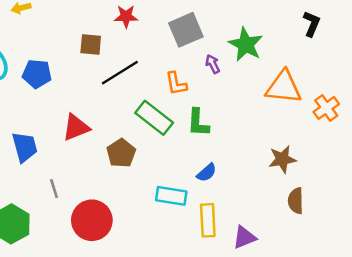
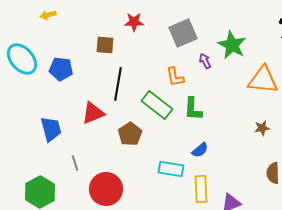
black line: (120, 73) -> (118, 84), moved, turned -48
brown star: (282, 159) -> (262, 128), moved, size x0.7

